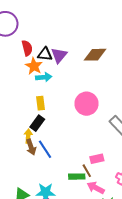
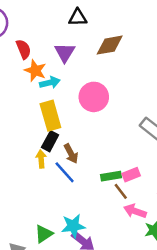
black triangle: (45, 54) -> (78, 17), moved
yellow rectangle: (41, 103) -> (50, 116), size x1.6
pink circle: (86, 104) -> (94, 97), moved
brown arrow: (31, 147) -> (71, 154), moved
green rectangle: (77, 177) -> (111, 176), moved

